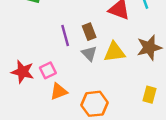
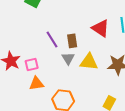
purple line: (65, 35) -> (52, 39), turned -30

